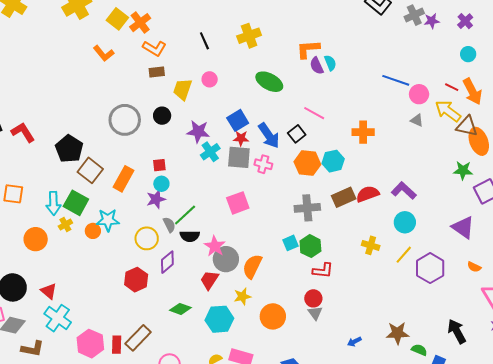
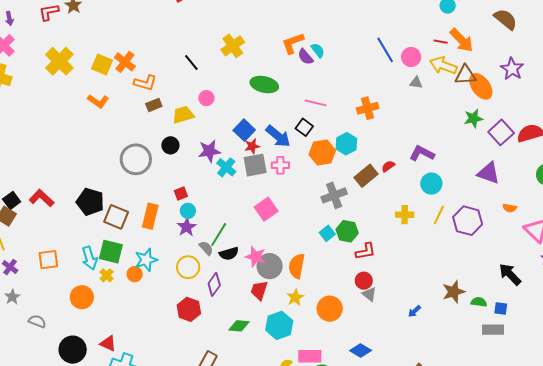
blue line: (396, 80) -> (385, 50), turned 56
yellow trapezoid: (183, 89) -> (183, 115), turned 70
red semicircle: (368, 194) -> (388, 166), size x0.6

